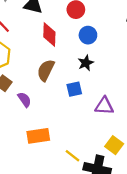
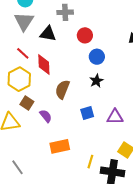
red diamond: (49, 35) -> (44, 64), moved
blue square: (74, 89) -> (87, 113), moved
yellow line: (73, 156) -> (90, 162), turned 72

